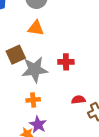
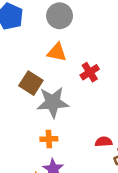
brown square: (16, 55) -> (31, 83), turned -36
red cross: (66, 62) -> (90, 72), moved, turned -35

